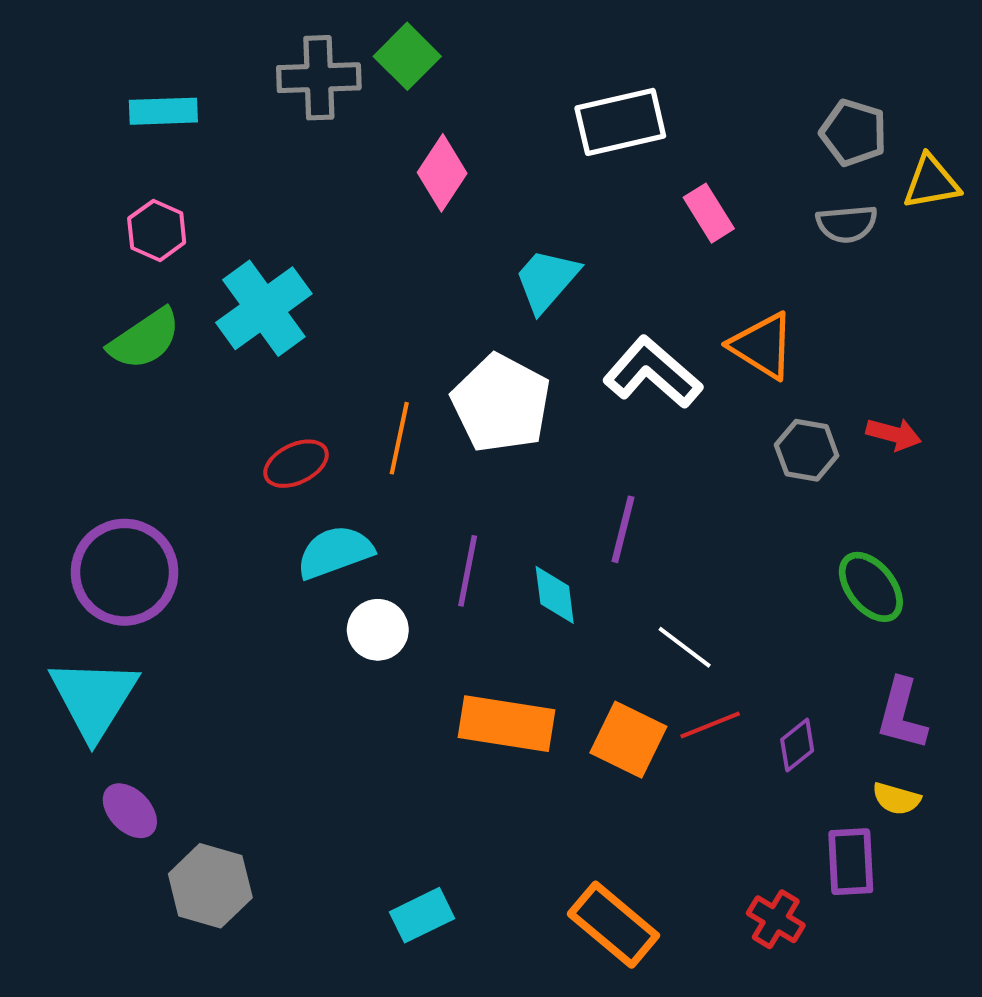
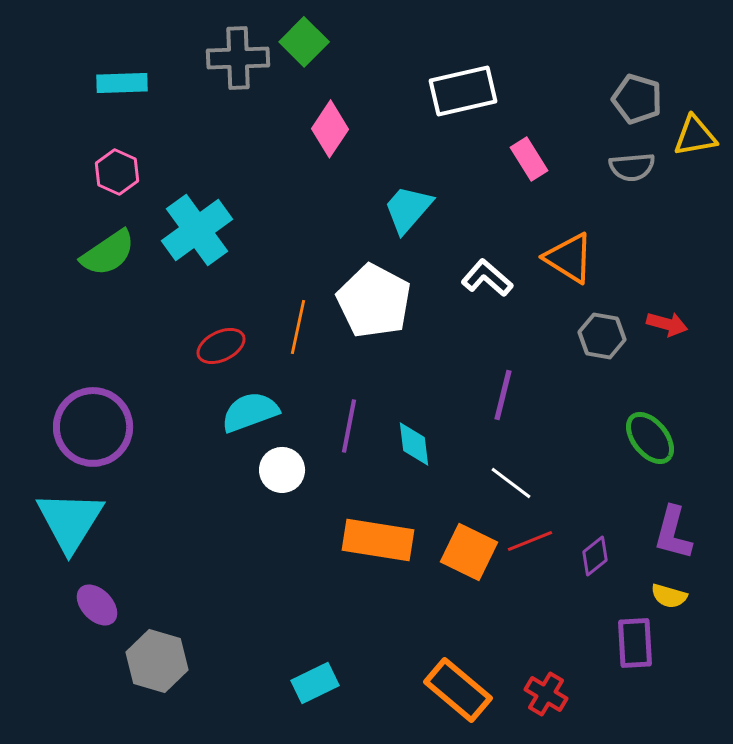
white L-shape: (652, 373) -> (487, 278), size x0.7
purple line: (623, 529) -> (503, 395), moved
red cross: (776, 919) -> (546, 694), moved

